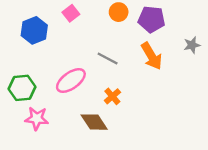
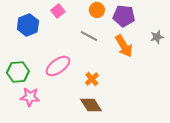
gray line: (108, 58) -> (89, 36), moved
brown diamond: (94, 122) -> (91, 105), moved

